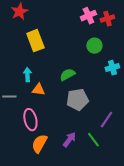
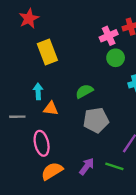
pink cross: (88, 16) -> (109, 36), moved
green line: (93, 140) -> (114, 166), turned -35
orange semicircle: (39, 144) -> (52, 171), turned 30

